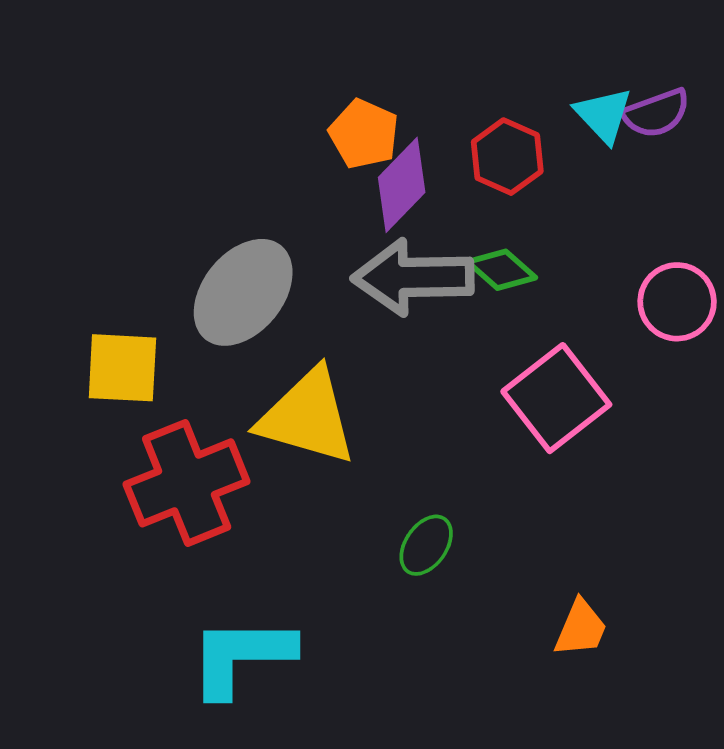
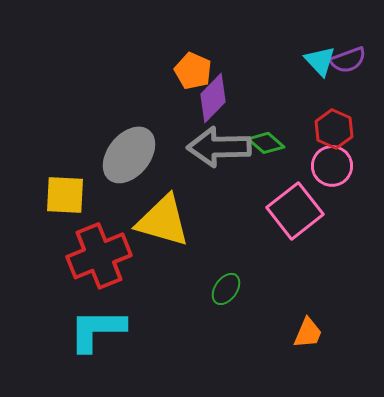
red hexagon: (507, 157) -> (334, 129), moved
pink circle: (677, 302) -> (332, 166), moved
cyan L-shape: (241, 656) -> (97, 330), moved

